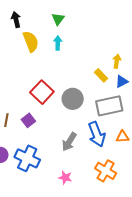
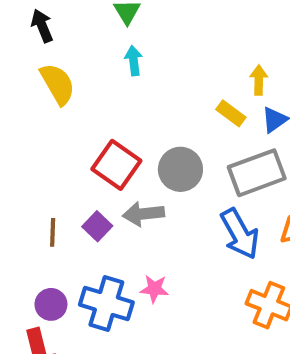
yellow semicircle: (31, 41) -> (58, 84), moved
gray arrow: (69, 142) -> (143, 214), moved, turned 60
pink star: (65, 178) -> (154, 289), moved

